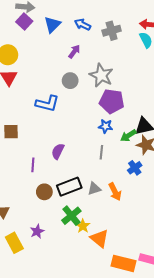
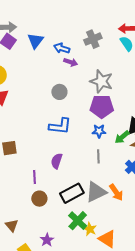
blue arrow: (83, 24) -> (62, 48), moved
purple arrow: (74, 52) -> (71, 62), moved, turned 80
gray star: (101, 75) -> (101, 81), moved
blue L-shape: (47, 104) -> (60, 126), moved
gray triangle: (94, 189) -> (96, 192), size x1.6
brown circle: (44, 192) -> (39, 199), moved

